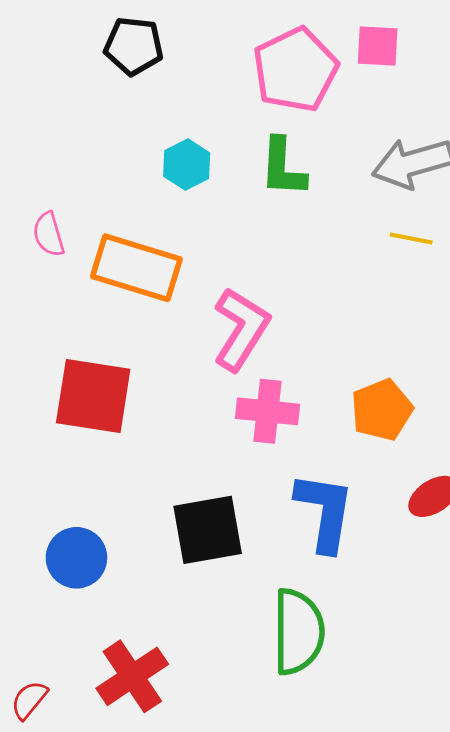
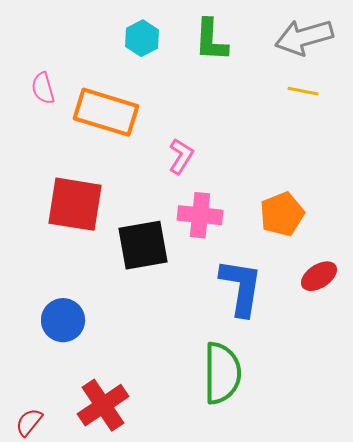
pink L-shape: (241, 329) -> (181, 156), size x0.6
black square: (208, 530) -> (143, 245), moved

